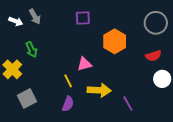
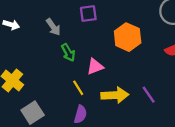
gray arrow: (35, 17) -> (53, 27), moved
green arrow: (32, 50) -> (68, 53), moved
purple line: (128, 104) -> (149, 95), moved

